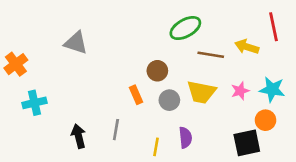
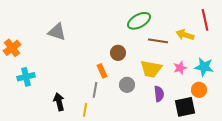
gray circle: (169, 100) -> (127, 85), moved
gray line: (116, 130) -> (95, 90), moved
purple semicircle: (185, 138) -> (159, 94), moved
yellow line: (156, 147) -> (85, 110), moved

